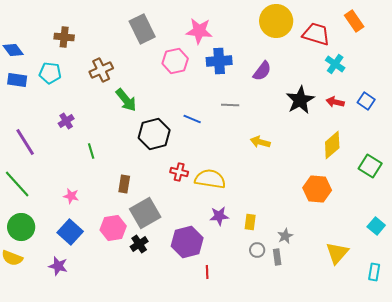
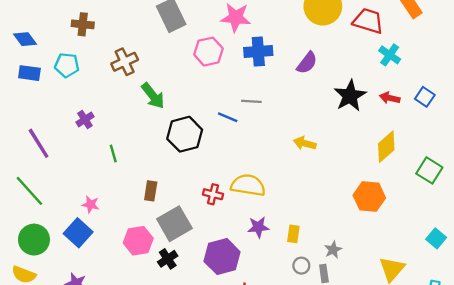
gray line: (230, 105) -> (251, 101), moved
red cross: (179, 172) -> (213, 194), moved
blue square: (70, 232) -> (78, 233), moved

